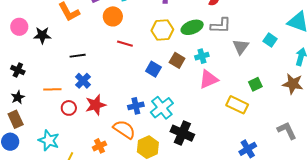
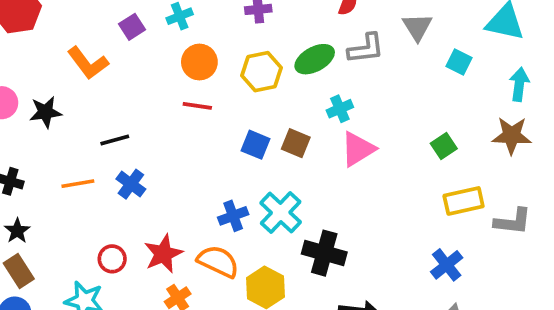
orange circle: (113, 16) -> (199, 62), moved
gray triangle: (241, 47) -> (417, 27), moved
brown square: (177, 60) -> (296, 143), moved
orange line: (52, 89) -> (78, 184), moved
red star: (96, 105) -> (163, 254), moved
yellow rectangle: (237, 105) -> (464, 201), moved, turned -30
red circle: (69, 108) -> (112, 259), moved
gray L-shape: (287, 130) -> (513, 221), turned 130

